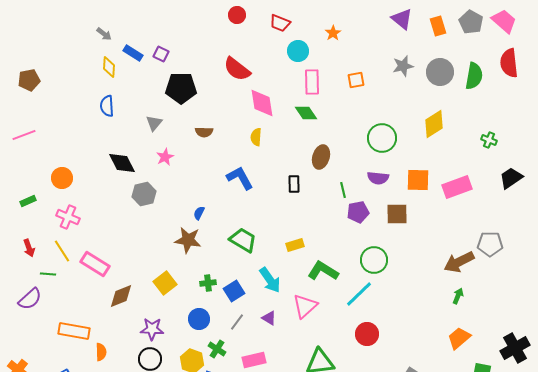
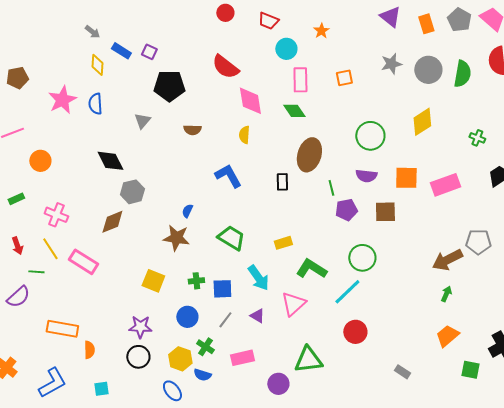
pink star: (165, 157) -> (62, 100), moved, size x1.6
brown ellipse: (321, 157) -> (309, 155), size x1.4
orange circle: (62, 178) -> (40, 161), moved
yellow square: (165, 283) -> (153, 281), turned -30
blue square: (234, 291) -> (222, 289), turned 30
brown diamond: (121, 296) -> (112, 222), moved

